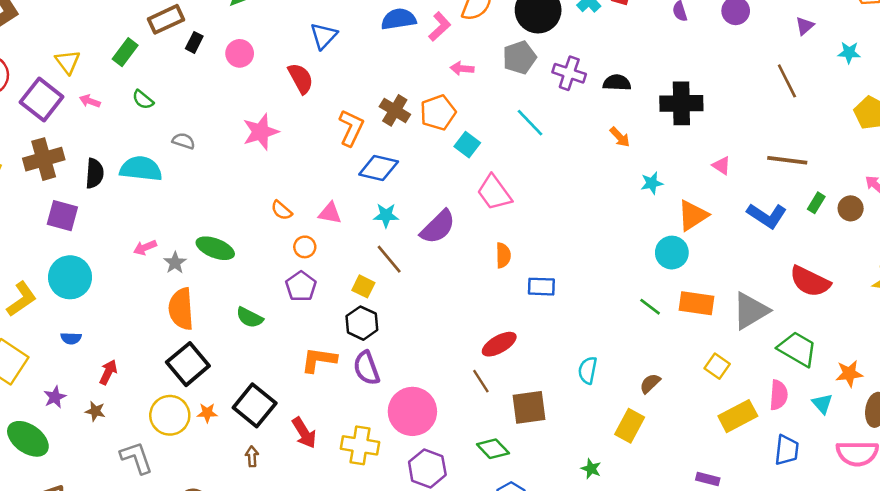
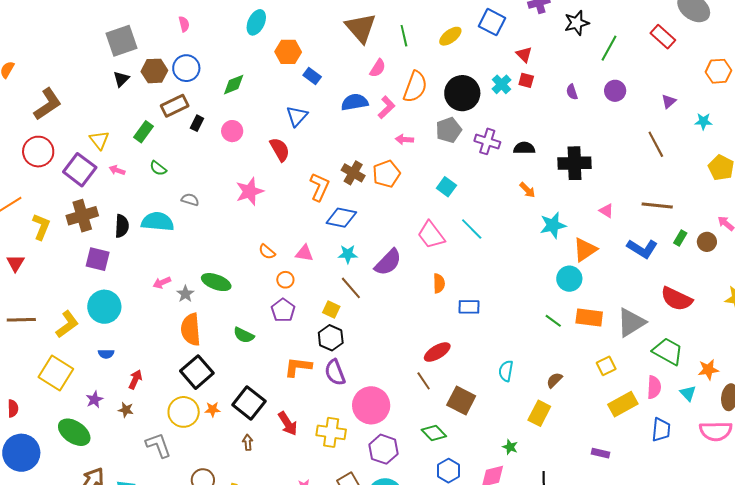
cyan line: (530, 123) -> (472, 229), moved
cyan square: (467, 145) -> (446, 187), moved
cyan star: (652, 183) -> (553, 225), size x1.5
yellow square: (717, 366) -> (606, 366), turned 30
brown square: (529, 407) -> (461, 400), turned 36

